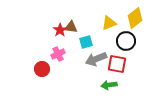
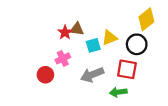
yellow triangle: (109, 23) -> (110, 38), moved
gray arrow: (96, 59) -> (92, 75), moved

